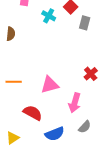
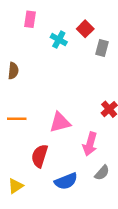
brown semicircle: (11, 34) -> (13, 71), moved
red semicircle: (33, 113) -> (40, 156), turned -102

